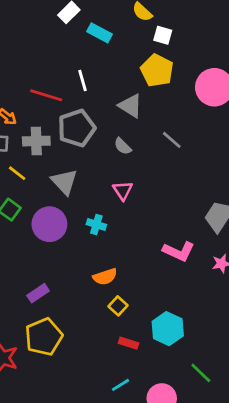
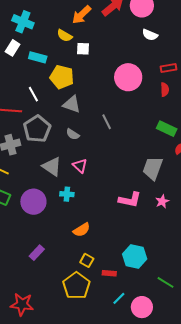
yellow pentagon: (157, 70) -> (62, 77), moved
gray line: (172, 140) -> (107, 122), turned 35
gray triangle: (64, 182) -> (52, 167), moved
yellow square: (118, 306) -> (87, 260), moved
yellow pentagon: (44, 337) -> (76, 286), moved
cyan line: (121, 385) -> (119, 298), moved

